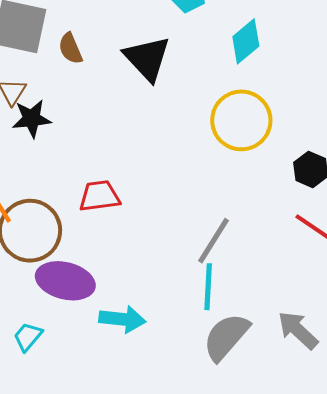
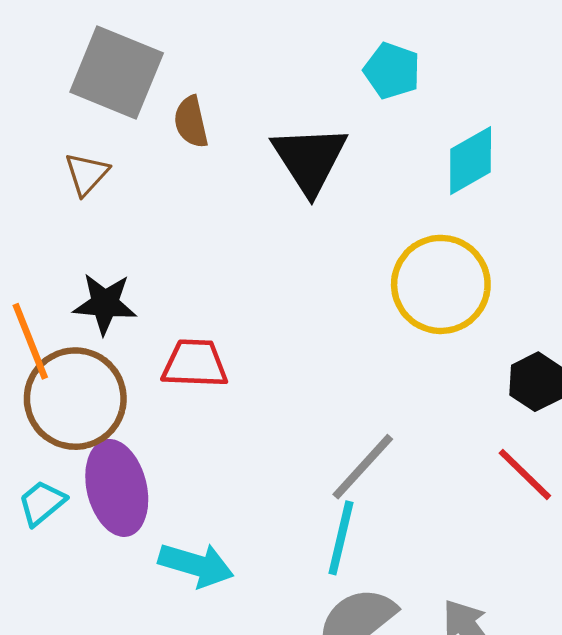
black star: (32, 119) -> (105, 304), moved
purple ellipse: (65, 281) -> (117, 488), turned 52
cyan trapezoid: (28, 337) -> (42, 503), moved

